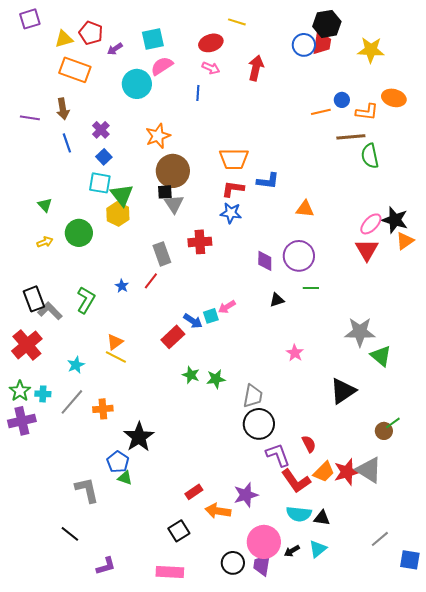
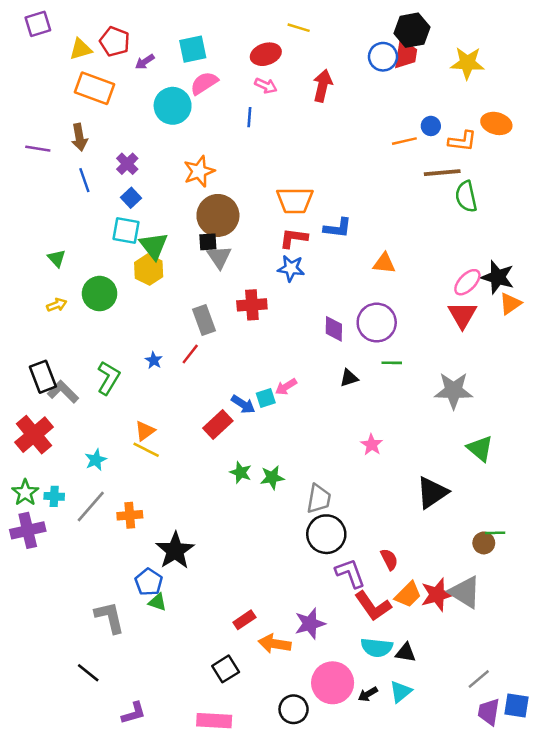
gray star: (360, 332) -> (454, 391), moved
green line: (393, 423) -> (495, 533), turned 35
purple trapezoid: (262, 565) -> (489, 712), moved

